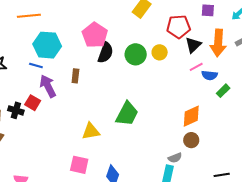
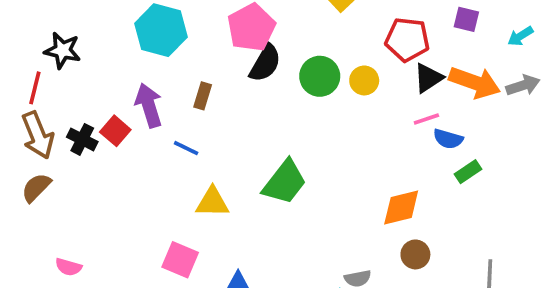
orange arrow: (218, 43) -> (475, 82), turned -84
blue line: (36, 66) -> (186, 148), moved
brown circle: (191, 140) -> (415, 254), moved

